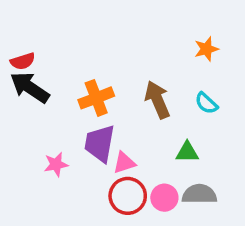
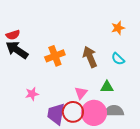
purple trapezoid: (100, 143) -> (56, 114), moved
pink triangle: (124, 163) -> (81, 93), moved, turned -32
pink circle: (164, 198) -> (94, 113), size x1.6

